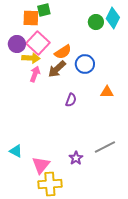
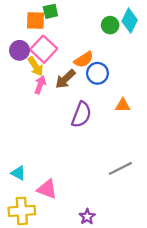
orange semicircle: (63, 52) -> (84, 60), moved
yellow arrow: (31, 58) -> (36, 66), turned 54
purple semicircle: (71, 100) -> (81, 115), size x1.6
purple star: (76, 158) -> (87, 217), moved
pink triangle: (41, 165) -> (47, 189), turned -48
yellow cross: (50, 184) -> (22, 211), moved

